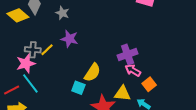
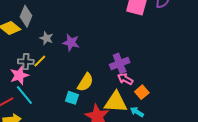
gray star: (62, 13) -> (46, 38), moved
purple star: (69, 39) -> (71, 43), moved
yellow triangle: (122, 93) -> (116, 102), size x1.4

